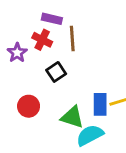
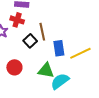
brown line: (72, 39) -> (42, 32), moved
blue rectangle: (100, 104) -> (59, 48), moved

